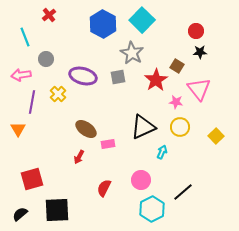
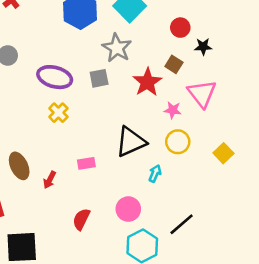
red circle: (196, 31) -> (180, 28), moved
yellow cross: (58, 94) -> (58, 113), moved
brown ellipse: (86, 129) -> (19, 166), moved, turned 30

